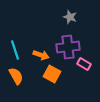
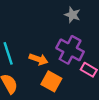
purple cross: (68, 47) -> (70, 50), turned 35

